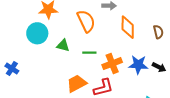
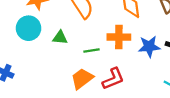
green line: (89, 53) -> (92, 51), moved
orange cross: (112, 64) -> (119, 37), moved, turned 30

